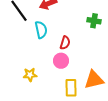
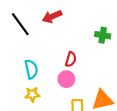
cyan semicircle: (41, 30) -> (31, 69), moved

